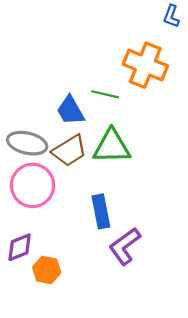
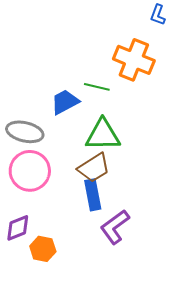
blue trapezoid: (70, 111) -> (65, 102), turned 92
brown trapezoid: (69, 151) -> (94, 168), moved

